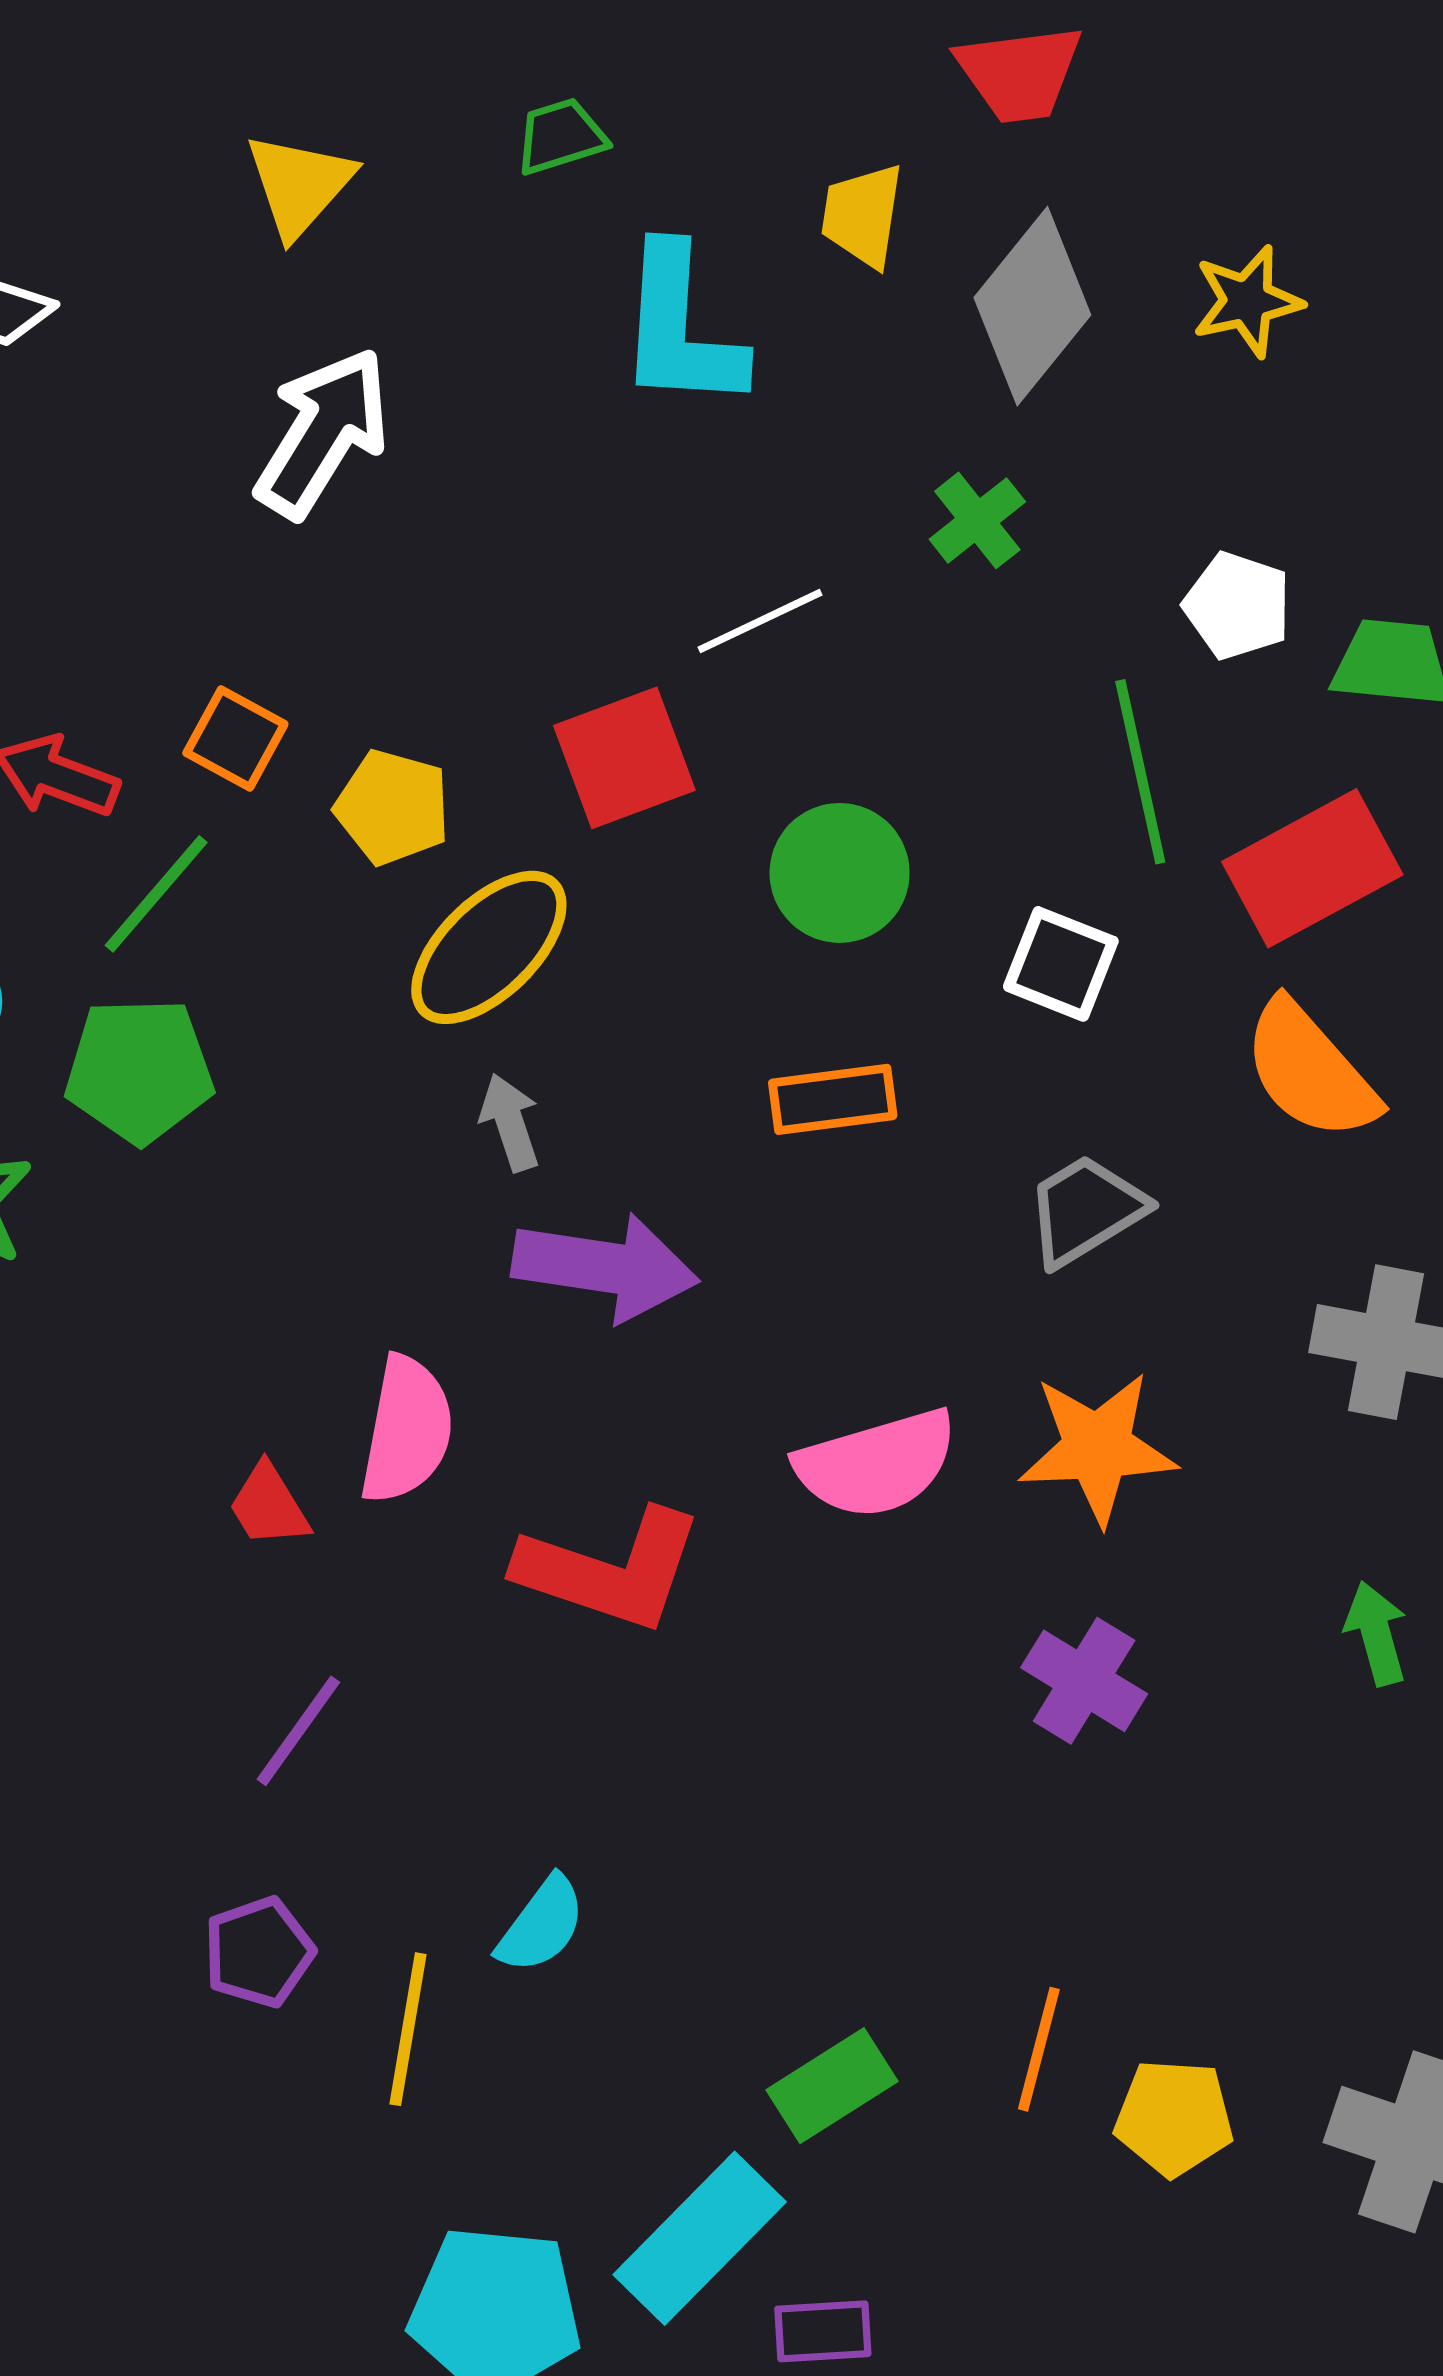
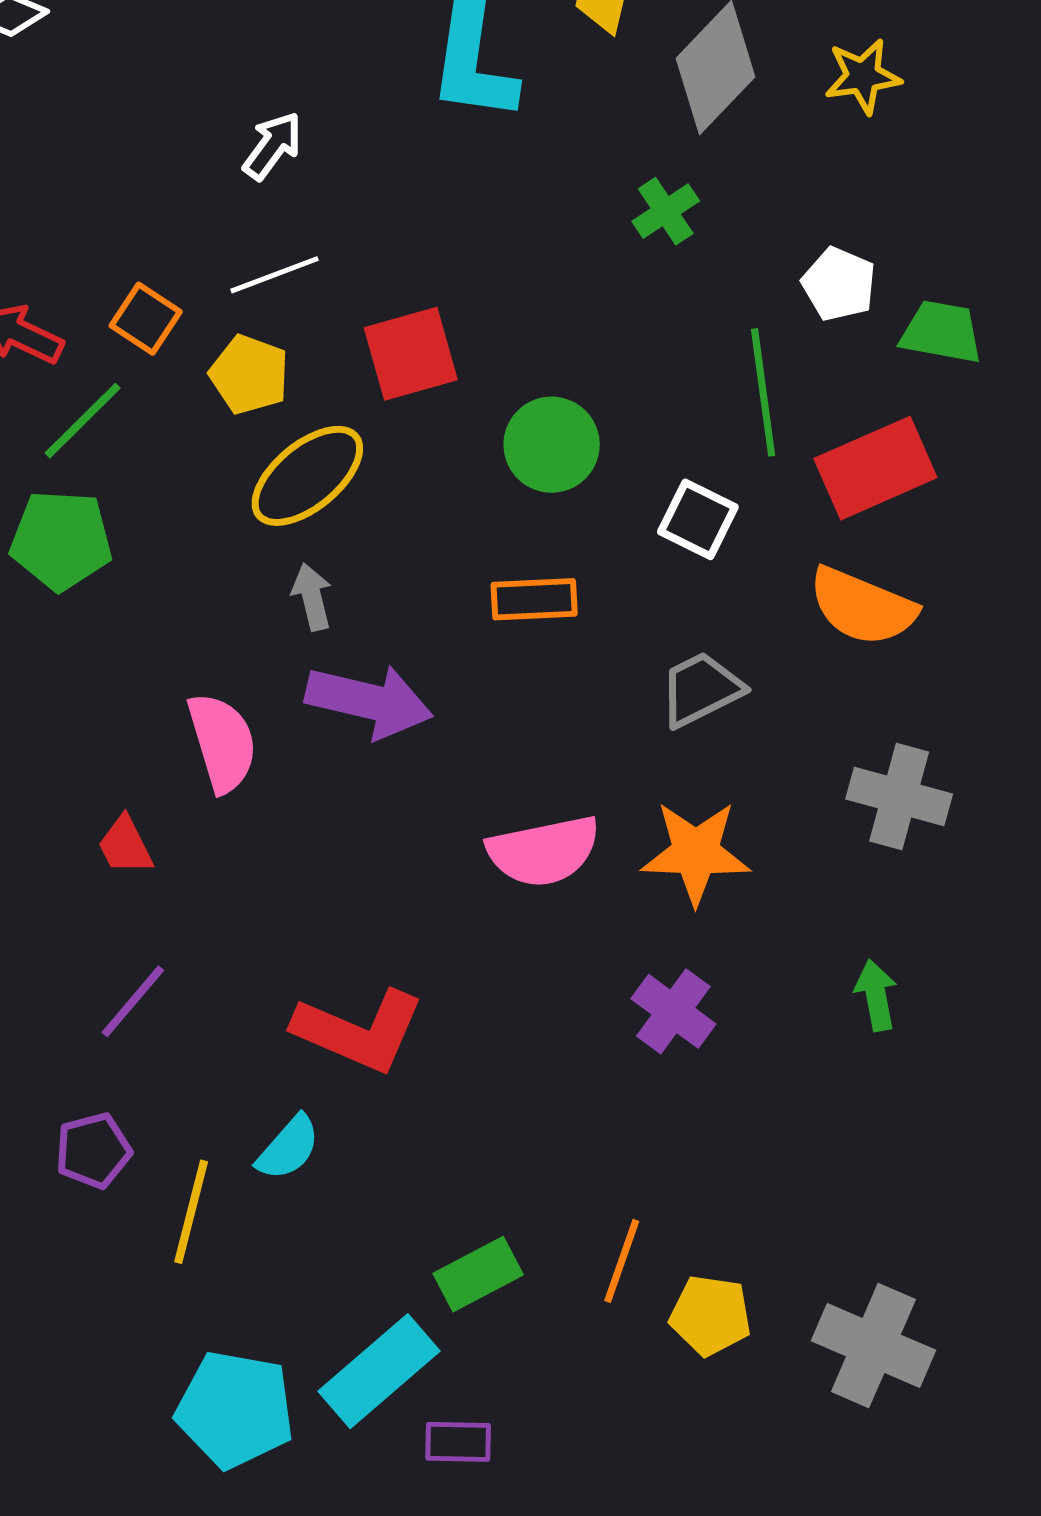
white arrow: (323, 433) -> (273, 146), moved, size x0.6
white line: (760, 621) -> (274, 275), moved
orange semicircle: (1310, 1071) -> (862, 606), turned -31
pink semicircle: (407, 1430) -> (222, 743), moved, turned -32
red L-shape: (610, 1570) -> (359, 1031), moved

